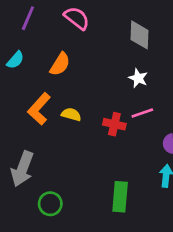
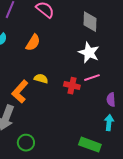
white star: (138, 78) -> (89, 53), size x1.5
orange L-shape: (39, 109) -> (20, 92), moved
green rectangle: (120, 197) -> (90, 145), moved, turned -75

